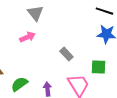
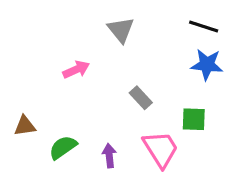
gray triangle: (35, 13) -> (121, 30), moved

